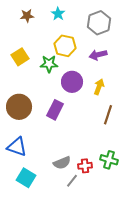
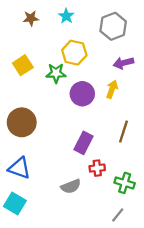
purple arrow: (98, 55) -> (123, 63), moved
yellow arrow: (99, 87) -> (112, 89), moved
purple rectangle: (55, 110) -> (83, 143), moved
red cross: (85, 166) -> (97, 168), moved
cyan square: (26, 178) -> (15, 204), moved
gray line: (72, 181) -> (118, 215), moved

